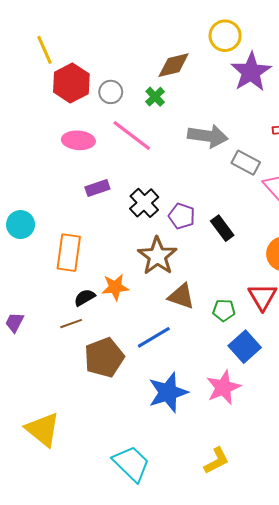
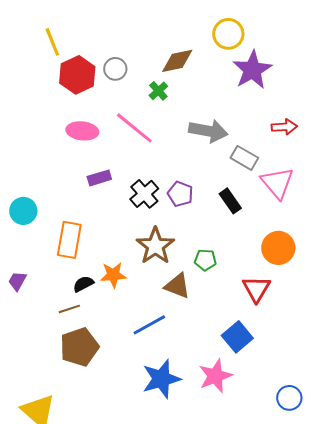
gray circle: (111, 92) -> (115, 69), moved
purple pentagon: (182, 216) -> (180, 194), moved
black rectangle: (222, 228) -> (230, 201), moved
green pentagon: (224, 310) -> (205, 260), moved
purple trapezoid: (15, 322) -> (17, 281), moved
brown pentagon: (104, 357) -> (79, 347), moved

